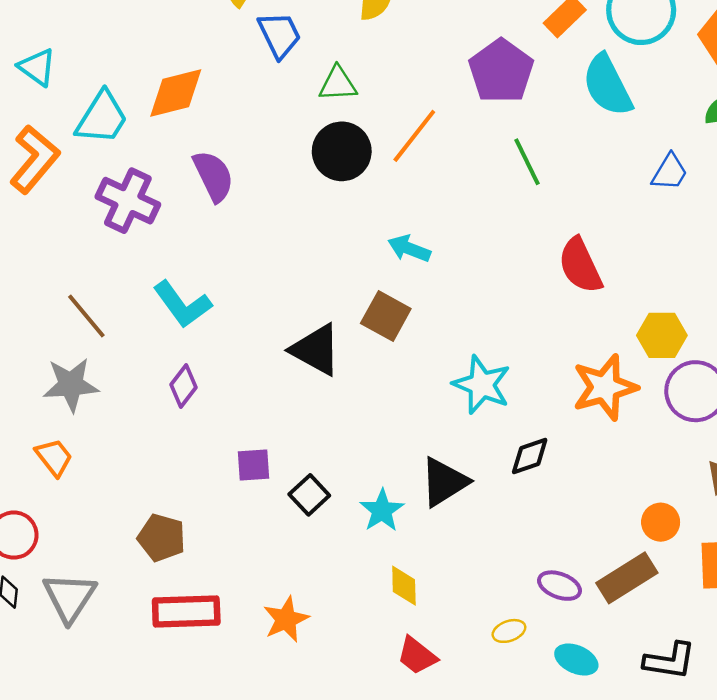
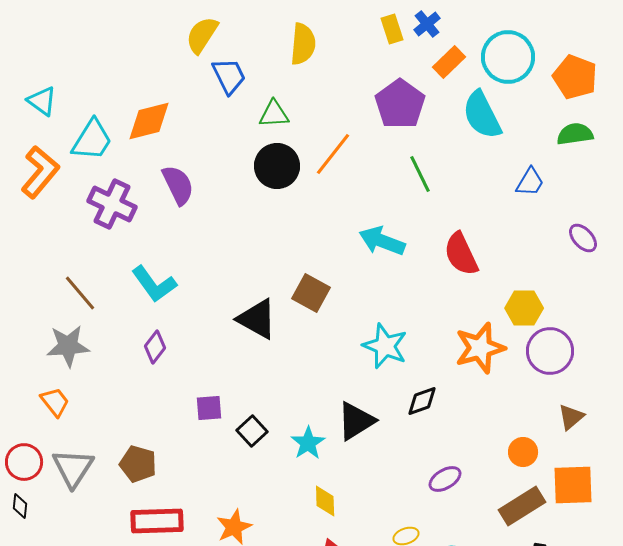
cyan arrow: (409, 249) -> (382, 241), moved, size x1.4
brown rectangle: (627, 578) -> (522, 506), moved
purple ellipse: (559, 586) -> (445, 479), moved, turned -52
gray triangle: (70, 597) -> (73, 468), moved

